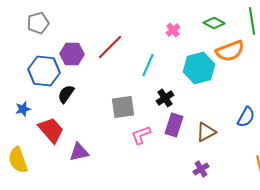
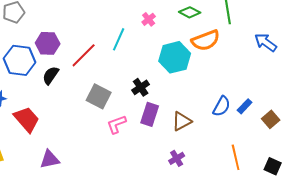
red line: (110, 47) -> (84, 55), moved
cyan line: (148, 65) -> (119, 39), moved
black semicircle: (66, 94) -> (51, 75), moved
gray square: (123, 107) -> (99, 96), turned 35
purple triangle: (79, 152) -> (50, 159), moved

